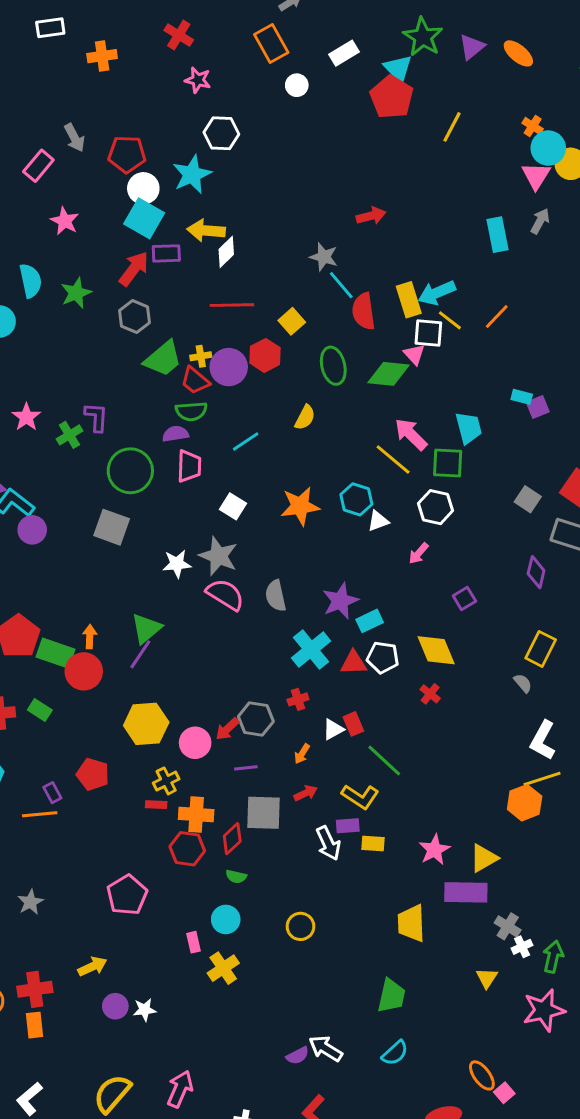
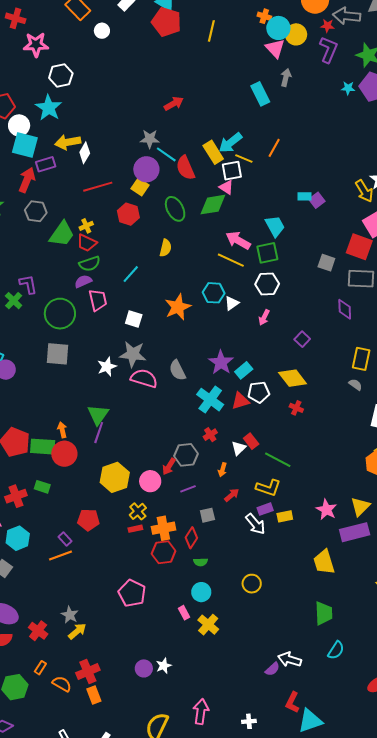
pink star: (198, 80) -> (36, 45), size x1.4
purple circle: (229, 367) -> (146, 169), moved
gray square: (264, 813) -> (207, 515), size x0.6
yellow arrow: (92, 966) -> (77, 631), moved

